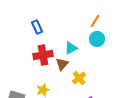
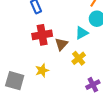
cyan triangle: (71, 48) -> (82, 33), moved

